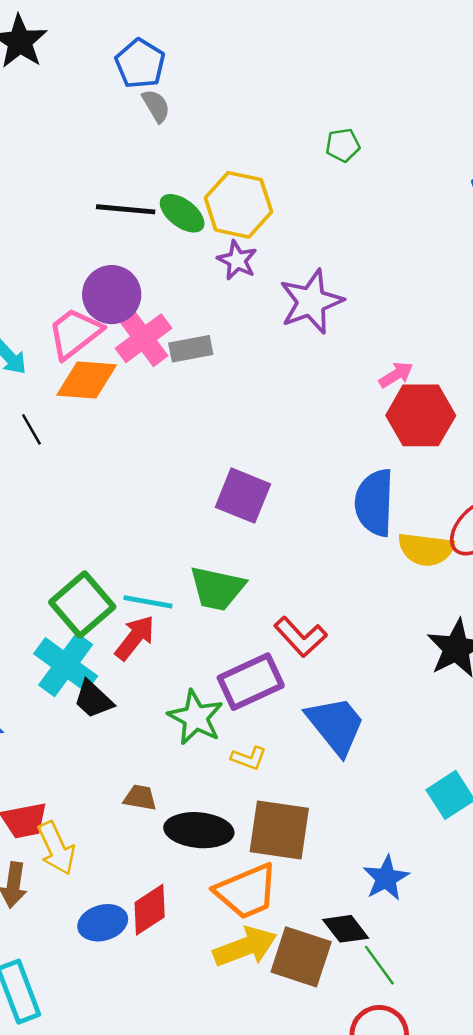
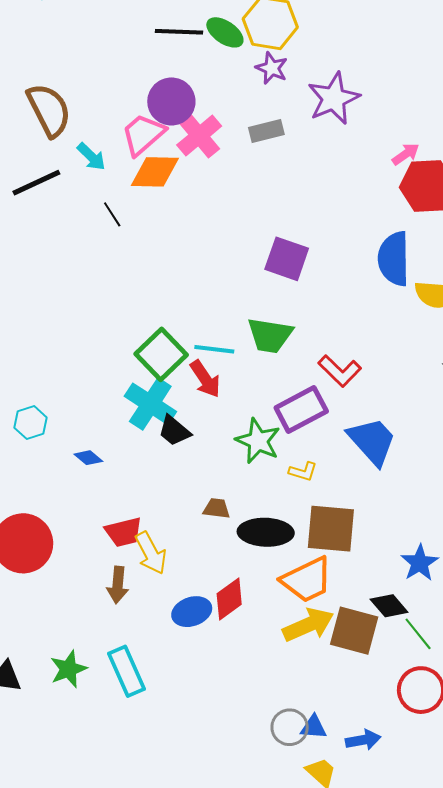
gray rectangle: (191, 349) -> (266, 131), moved
red arrow: (135, 638) -> (205, 379), turned 111

